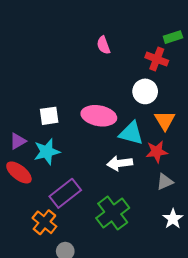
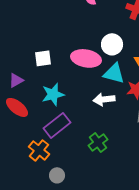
white circle: (145, 91) -> (112, 44), moved
cyan star: (47, 152) -> (53, 94), moved
green cross: (113, 213) -> (98, 142), size x0.7

